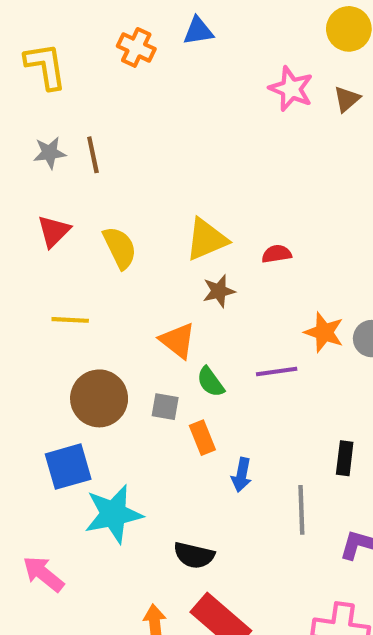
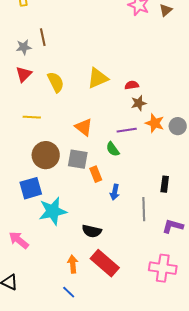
gray star: (50, 153) -> (24, 47), moved
brown star: (219, 291) -> (139, 103), moved
purple line: (277, 372) -> (127, 130), moved
green semicircle: (211, 382) -> (113, 149), moved
gray square: (165, 407) -> (78, 159), size x1.5

